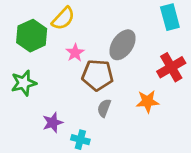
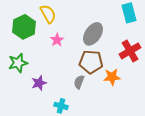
yellow semicircle: (63, 18) -> (48, 14), turned -72
brown pentagon: (97, 75) -> (91, 62), moved
purple star: (53, 122) -> (39, 83), moved

